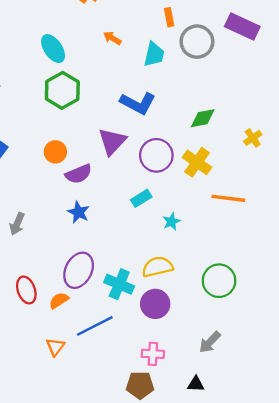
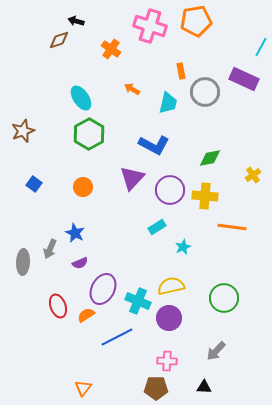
yellow cross: (197, 162) -> (205, 196), turned -30
purple semicircle: (79, 174) -> (80, 263), moved, size x0.7
blue star: (79, 212) -> (75, 233), moved
orange triangle: (55, 347) -> (83, 388), moved

